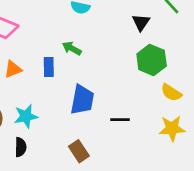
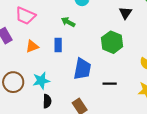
green arrow: (72, 48) -> (68, 22), moved
green hexagon: (152, 60) -> (112, 42), moved
black semicircle: (21, 147) -> (47, 101), moved

